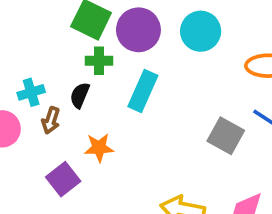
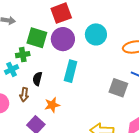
green cross: (99, 61) -> (23, 55), moved
cyan cross: (31, 92) -> (12, 69), moved

